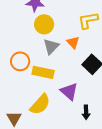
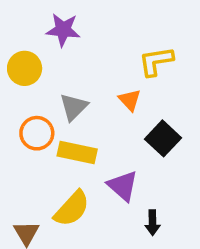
yellow circle: (44, 24) -> (25, 68), moved
gray triangle: (51, 46) -> (74, 107), moved

